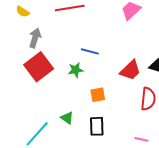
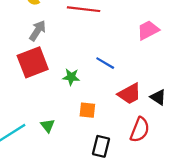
blue line: (90, 51) -> (105, 63), moved
black rectangle: (97, 126) -> (101, 146), moved

